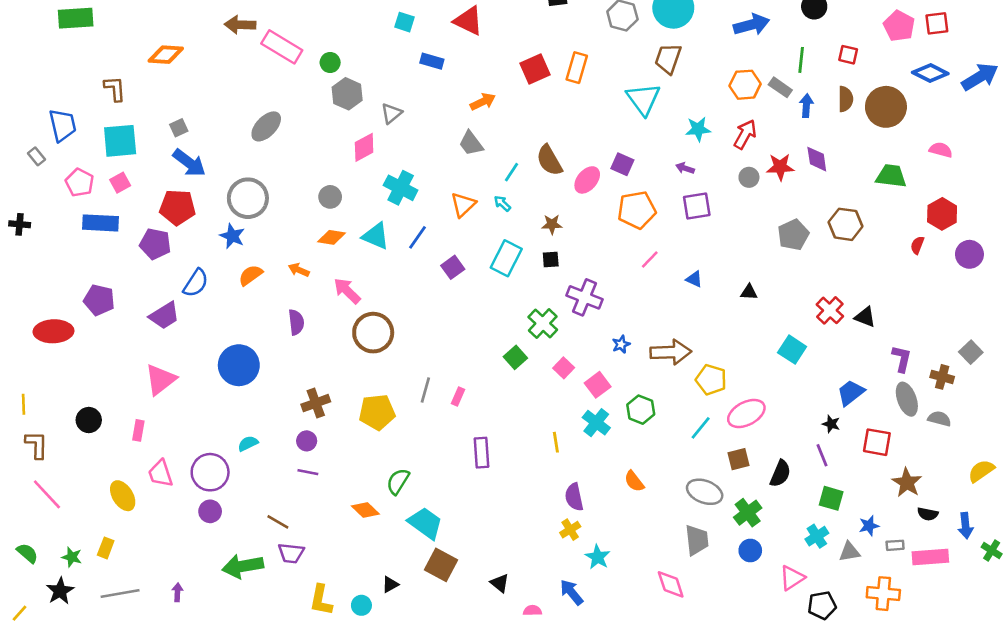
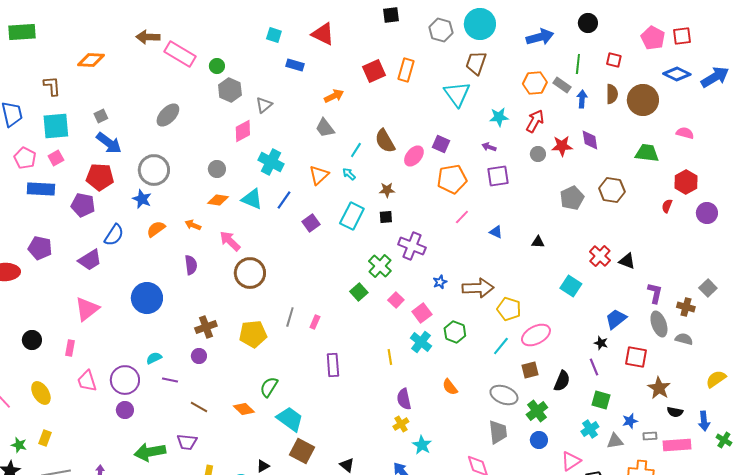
purple line: (308, 472) -> (170, 380), moved
yellow ellipse: (123, 496) -> (41, 393), moved
brown line: (278, 522) -> (199, 407), moved

